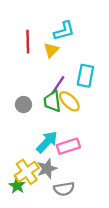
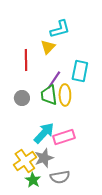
red line: (28, 42) -> (26, 60), moved
yellow ellipse: (69, 101) -> (65, 95), turned 45
green star: (17, 186) -> (33, 180), moved

